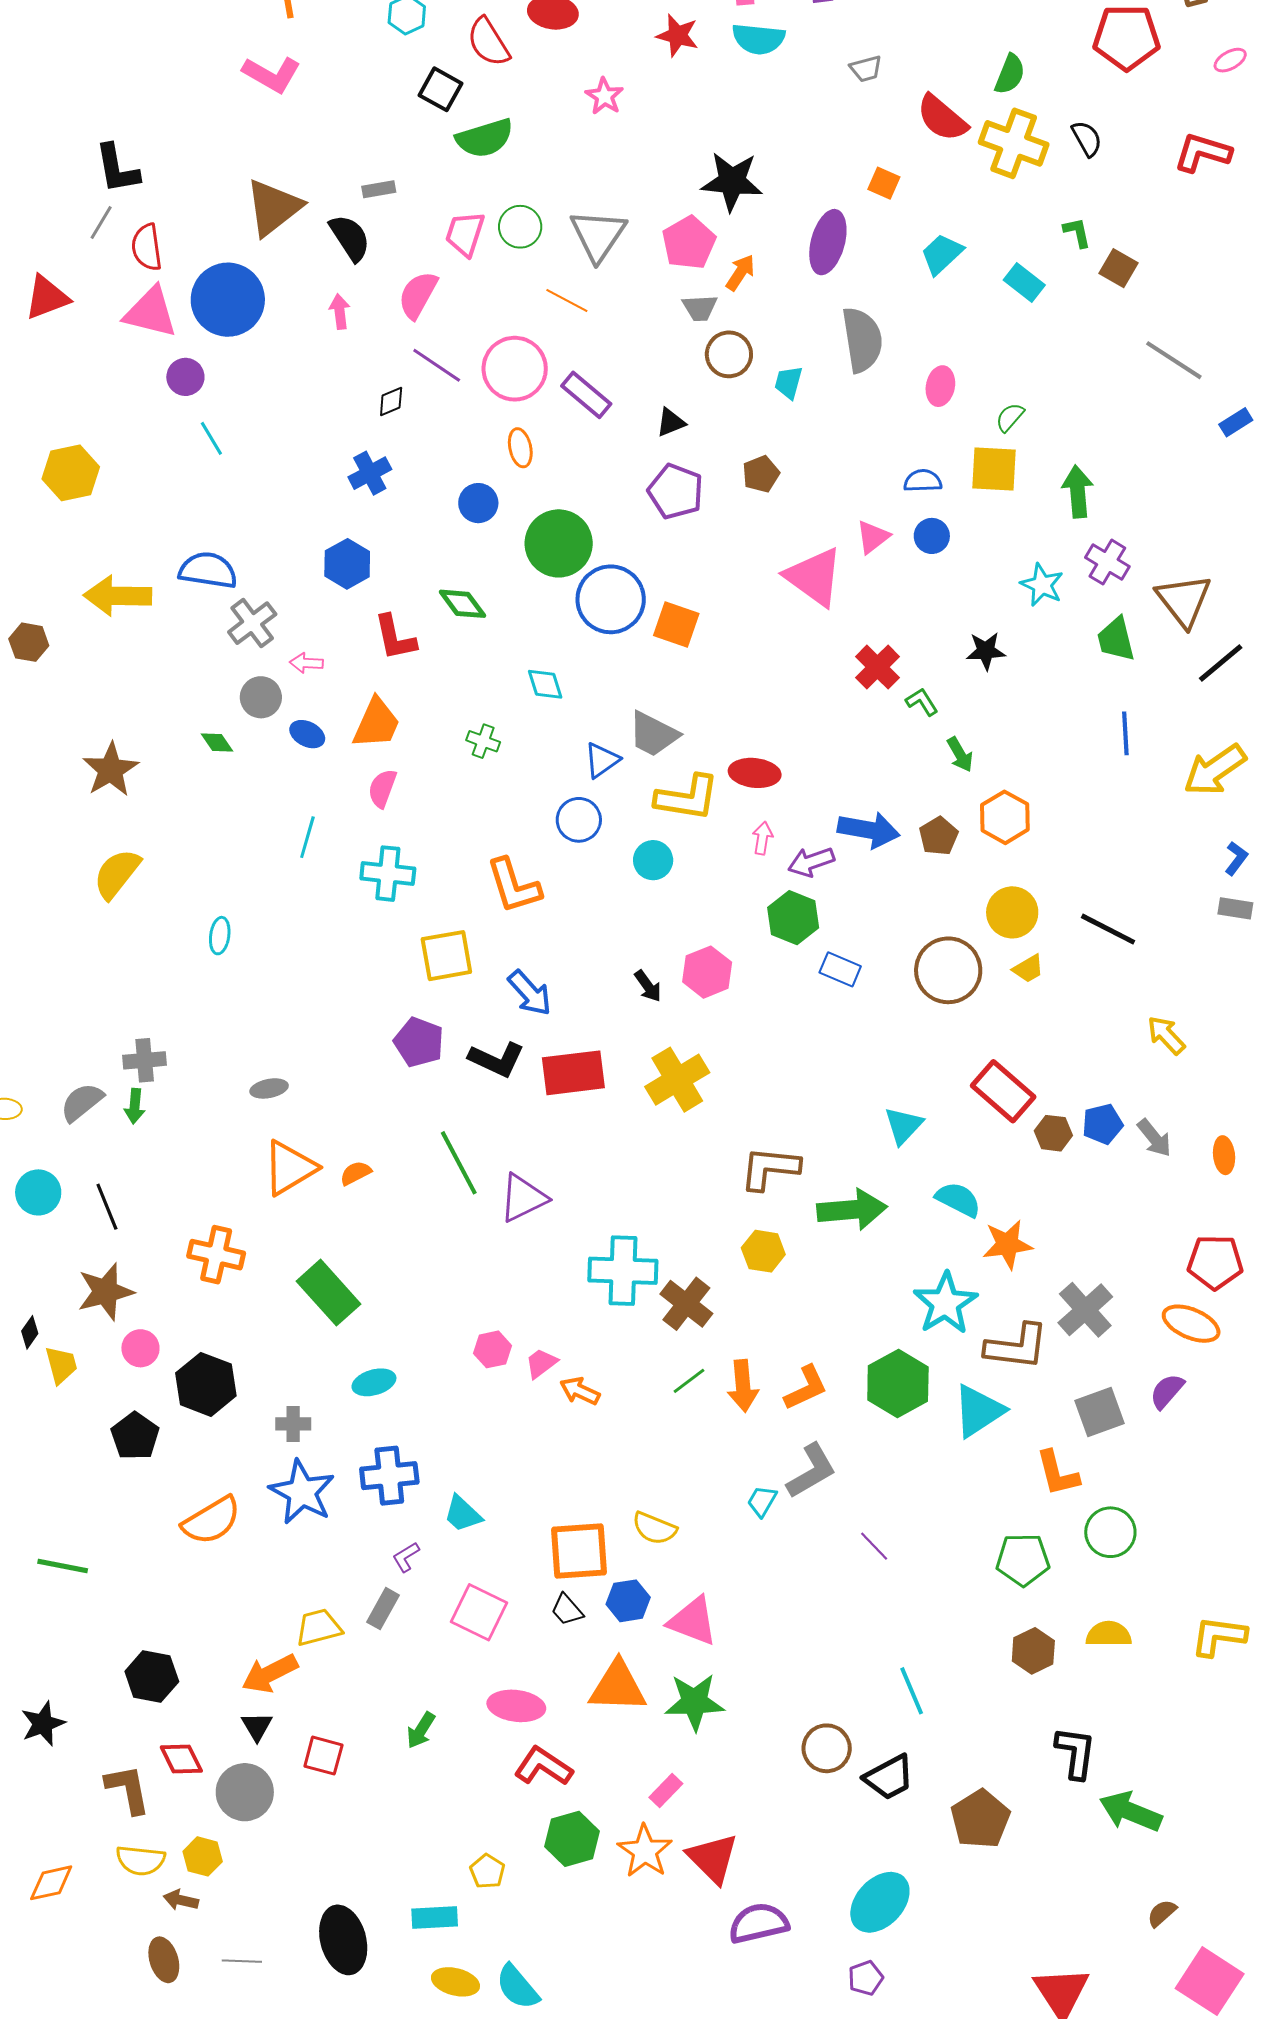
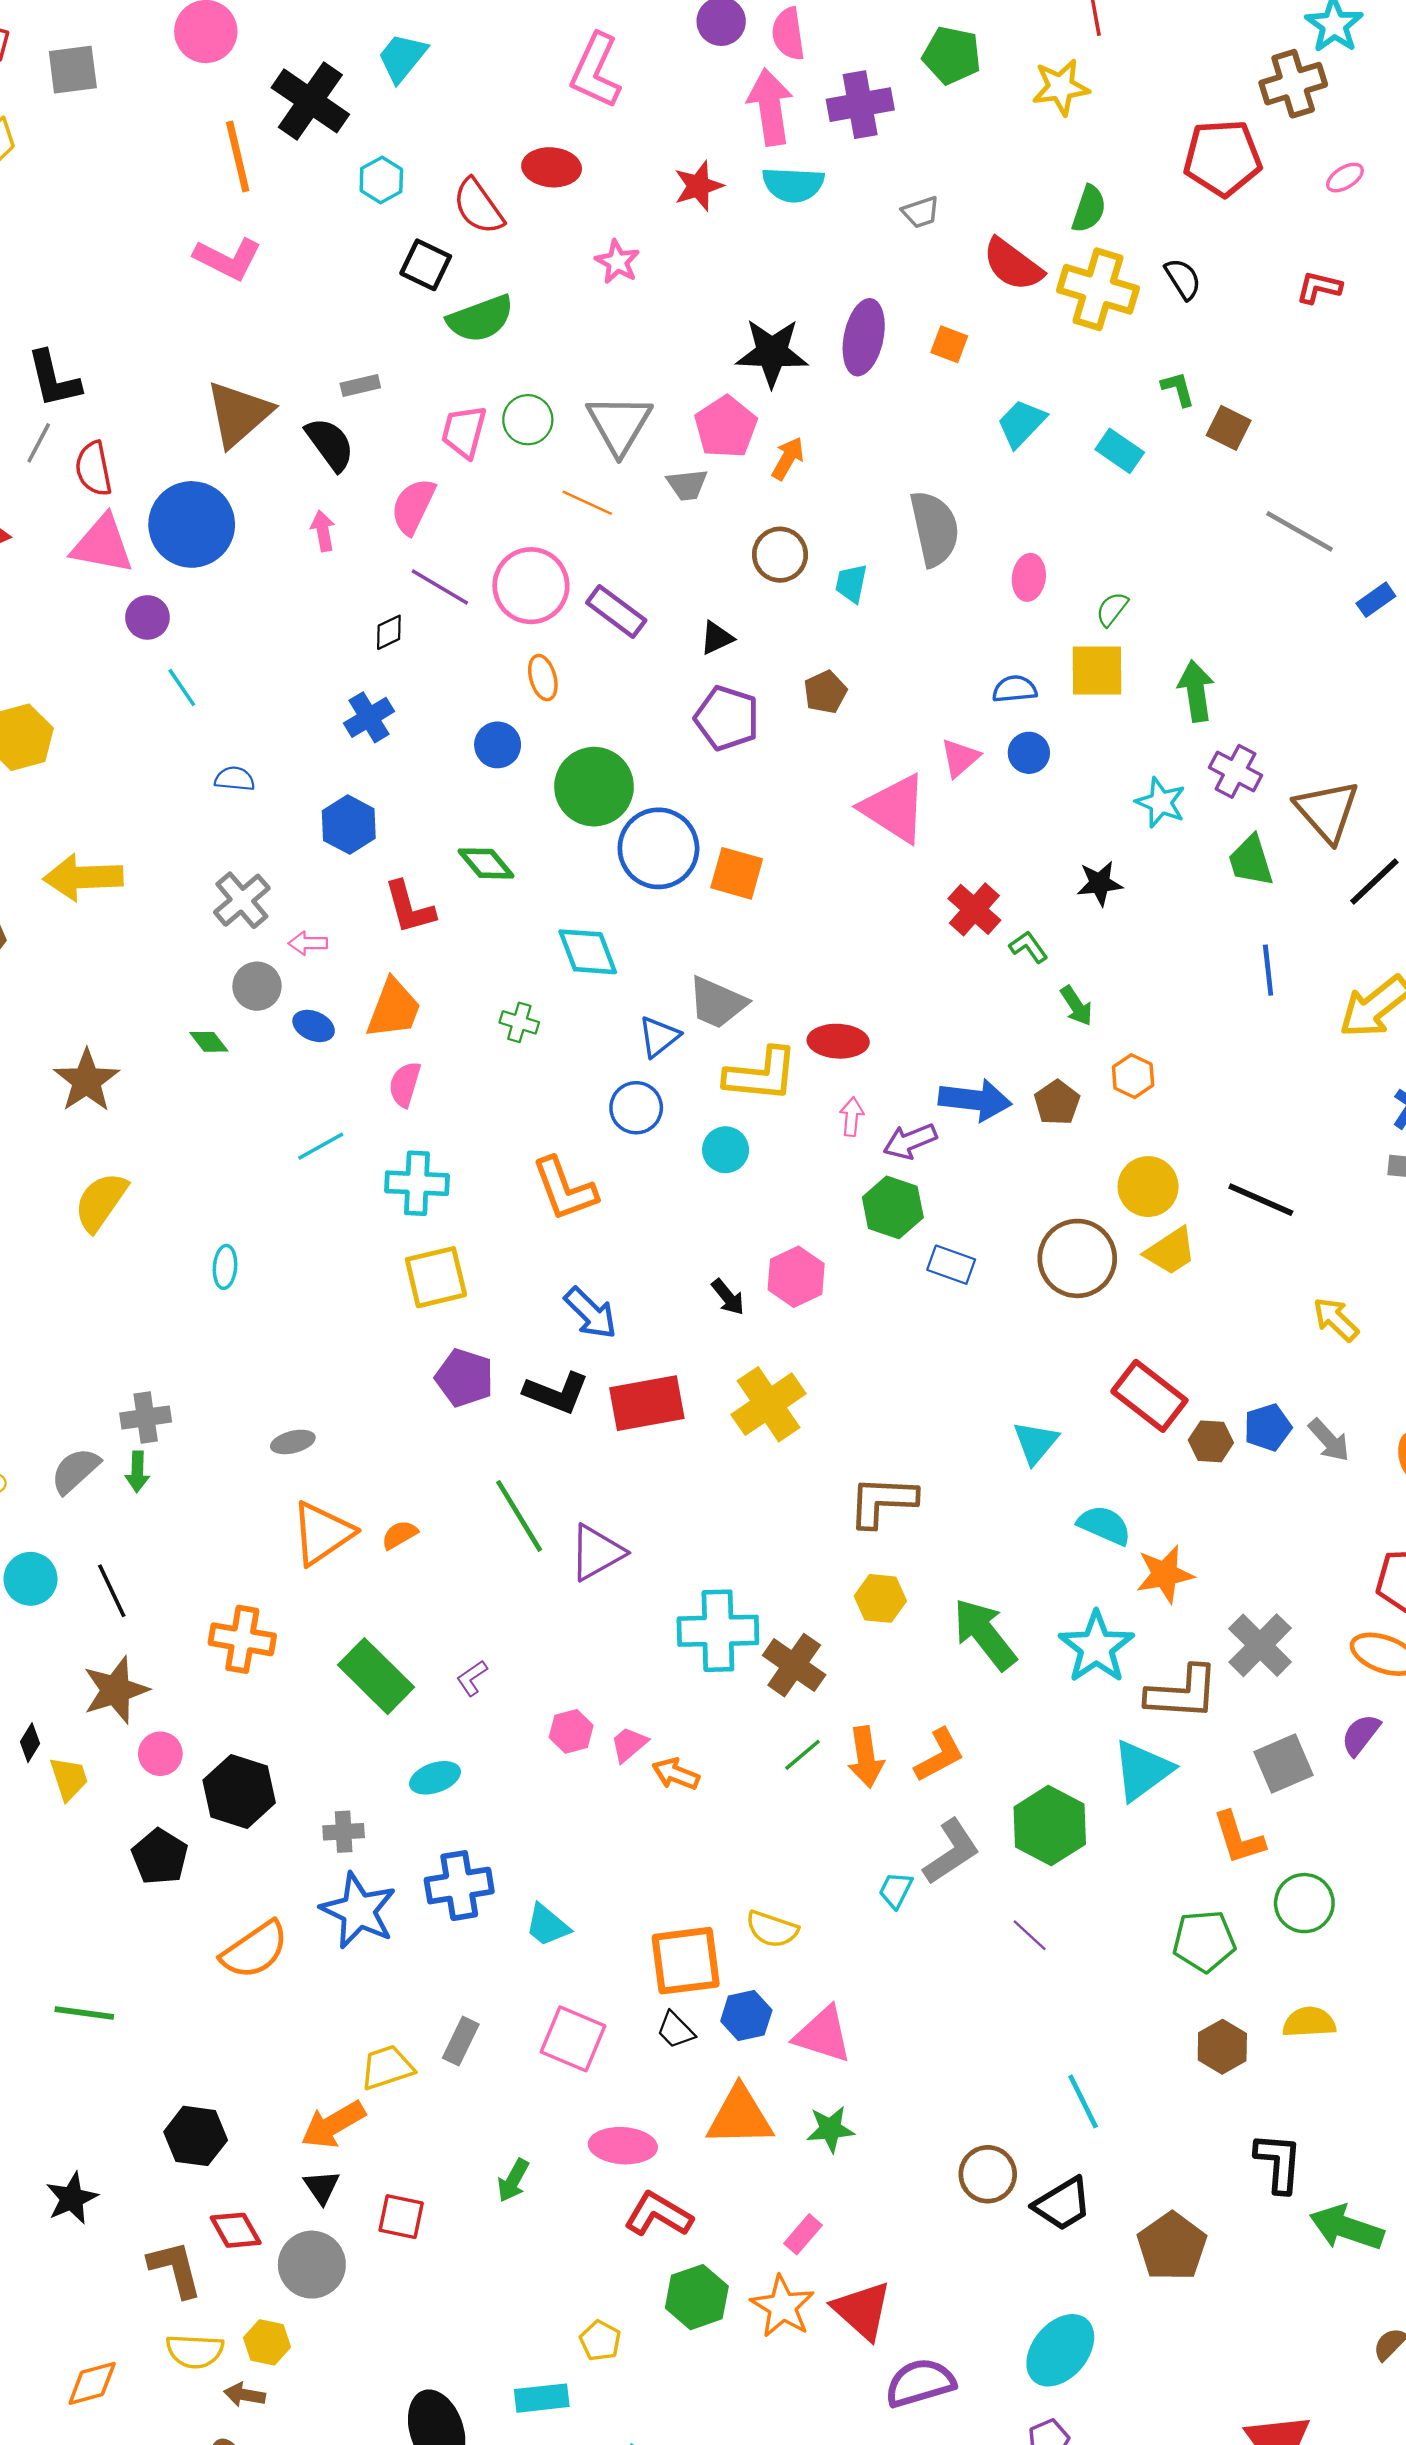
red star: (677, 35) -> (699, 186), turned -30
red L-shape: (1203, 153) -> (1319, 287), size x0.7
purple ellipse: (828, 242) -> (864, 337), moved
gray trapezoid: (700, 308) -> (687, 485), moved
blue semicircle: (208, 570) -> (235, 779), moved, size x0.6
cyan diamond: (545, 684) -> (588, 952), size x1.4
orange hexagon: (1005, 817) -> (1133, 1076), size x0.7
cyan line: (307, 837) -> (321, 1146), turned 48
yellow square: (446, 956) -> (436, 1277), moved
yellow trapezoid: (1028, 969) -> (1171, 1251), size x1.4
green arrow: (852, 1210) -> (985, 1634), moved, turned -120
green hexagon: (898, 1383) -> (1050, 1826), moved
purple L-shape: (406, 1557) -> (472, 1678), moved
green star: (694, 1702) -> (830, 2129), size x0.7

